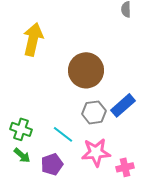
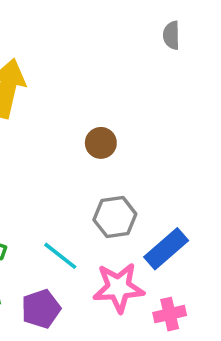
brown circle: (86, 70) -> (101, 143), size x0.5
blue rectangle: (123, 105) -> (166, 249), moved

